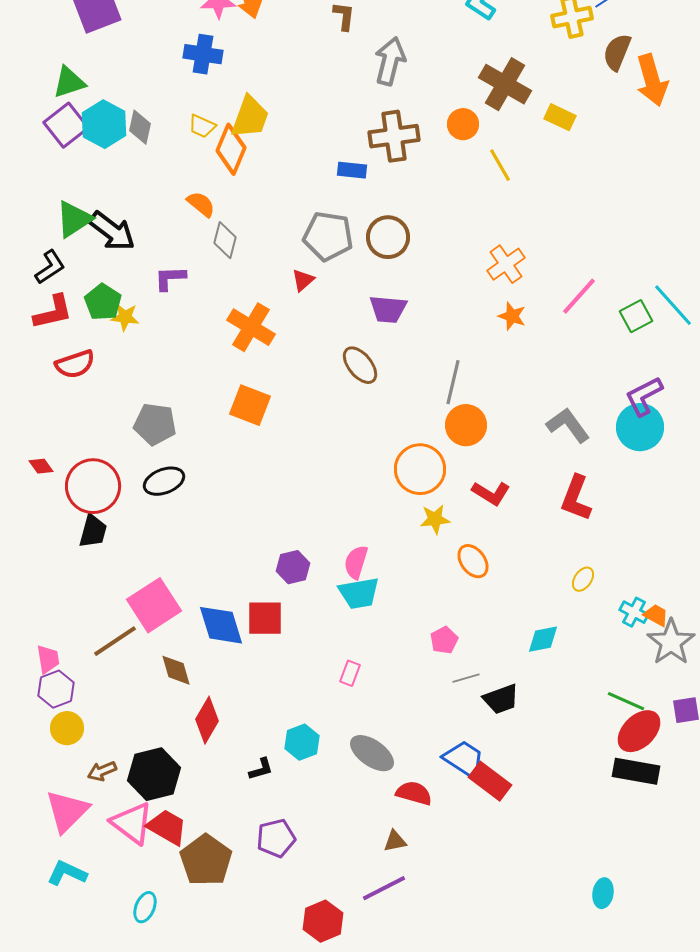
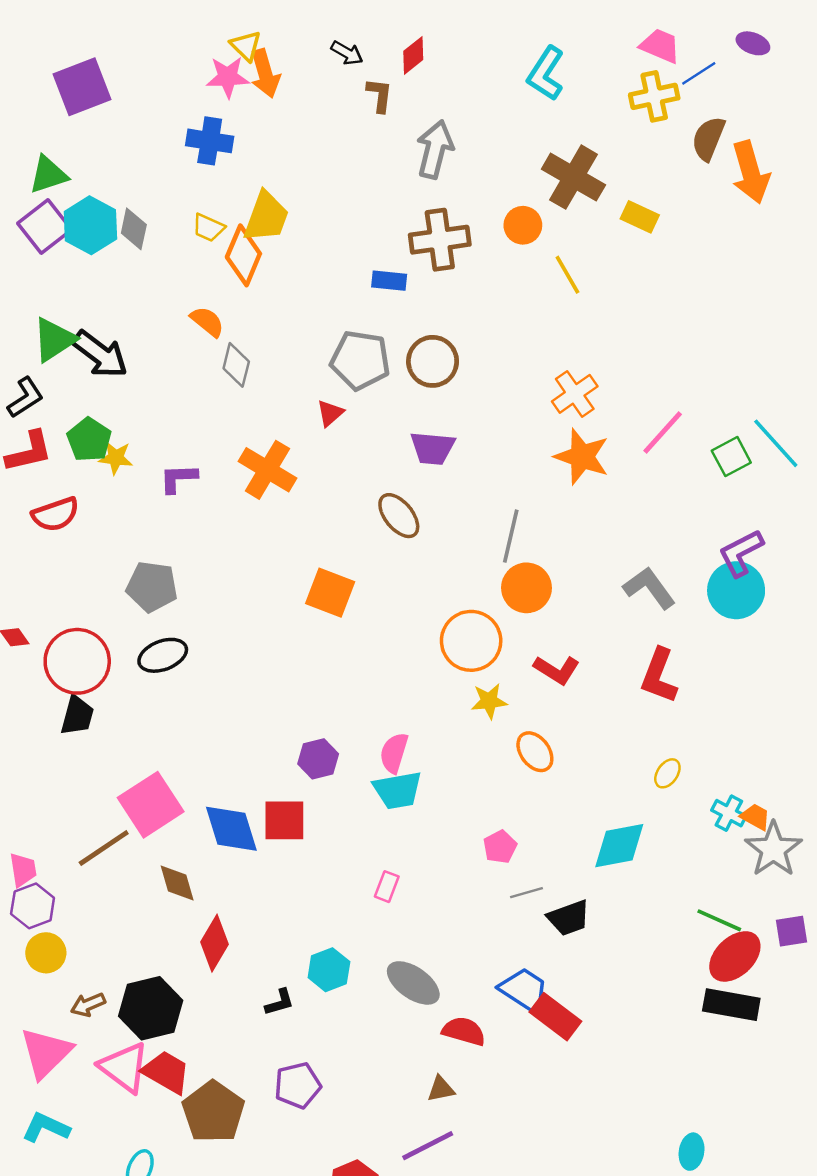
purple L-shape: (170, 278) -> (178, 478), moved
orange star: (512, 316) -> (582, 457), size x1.6
orange square: (250, 405) -> (330, 593), moved
cyan diamond: (543, 639) -> (619, 846), size x1.4

